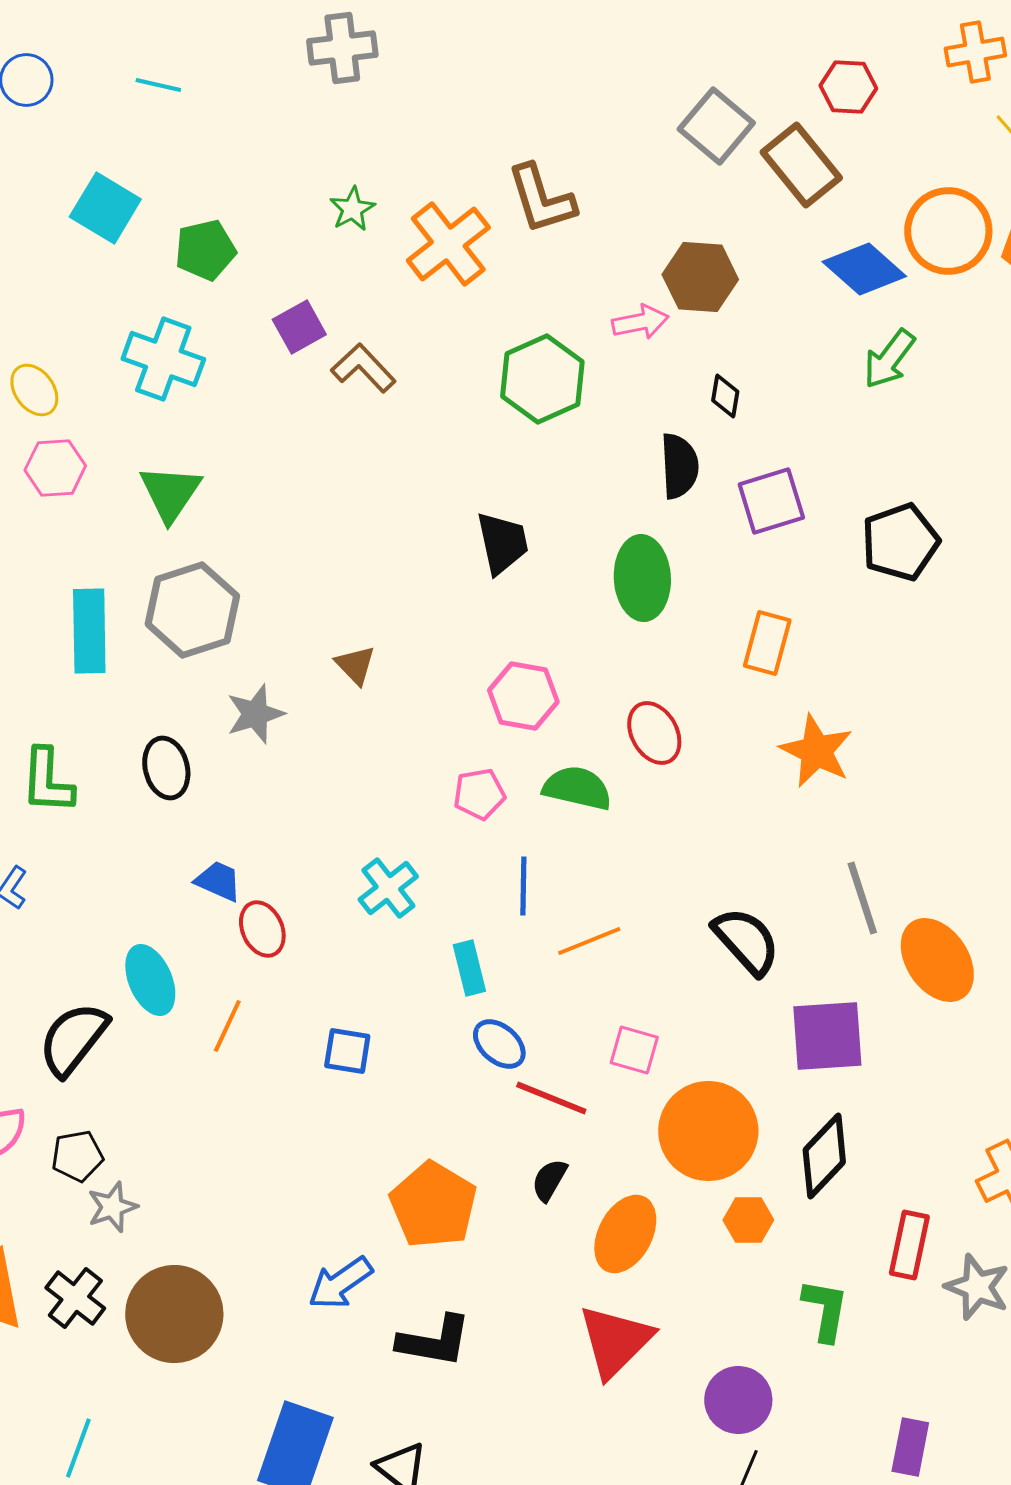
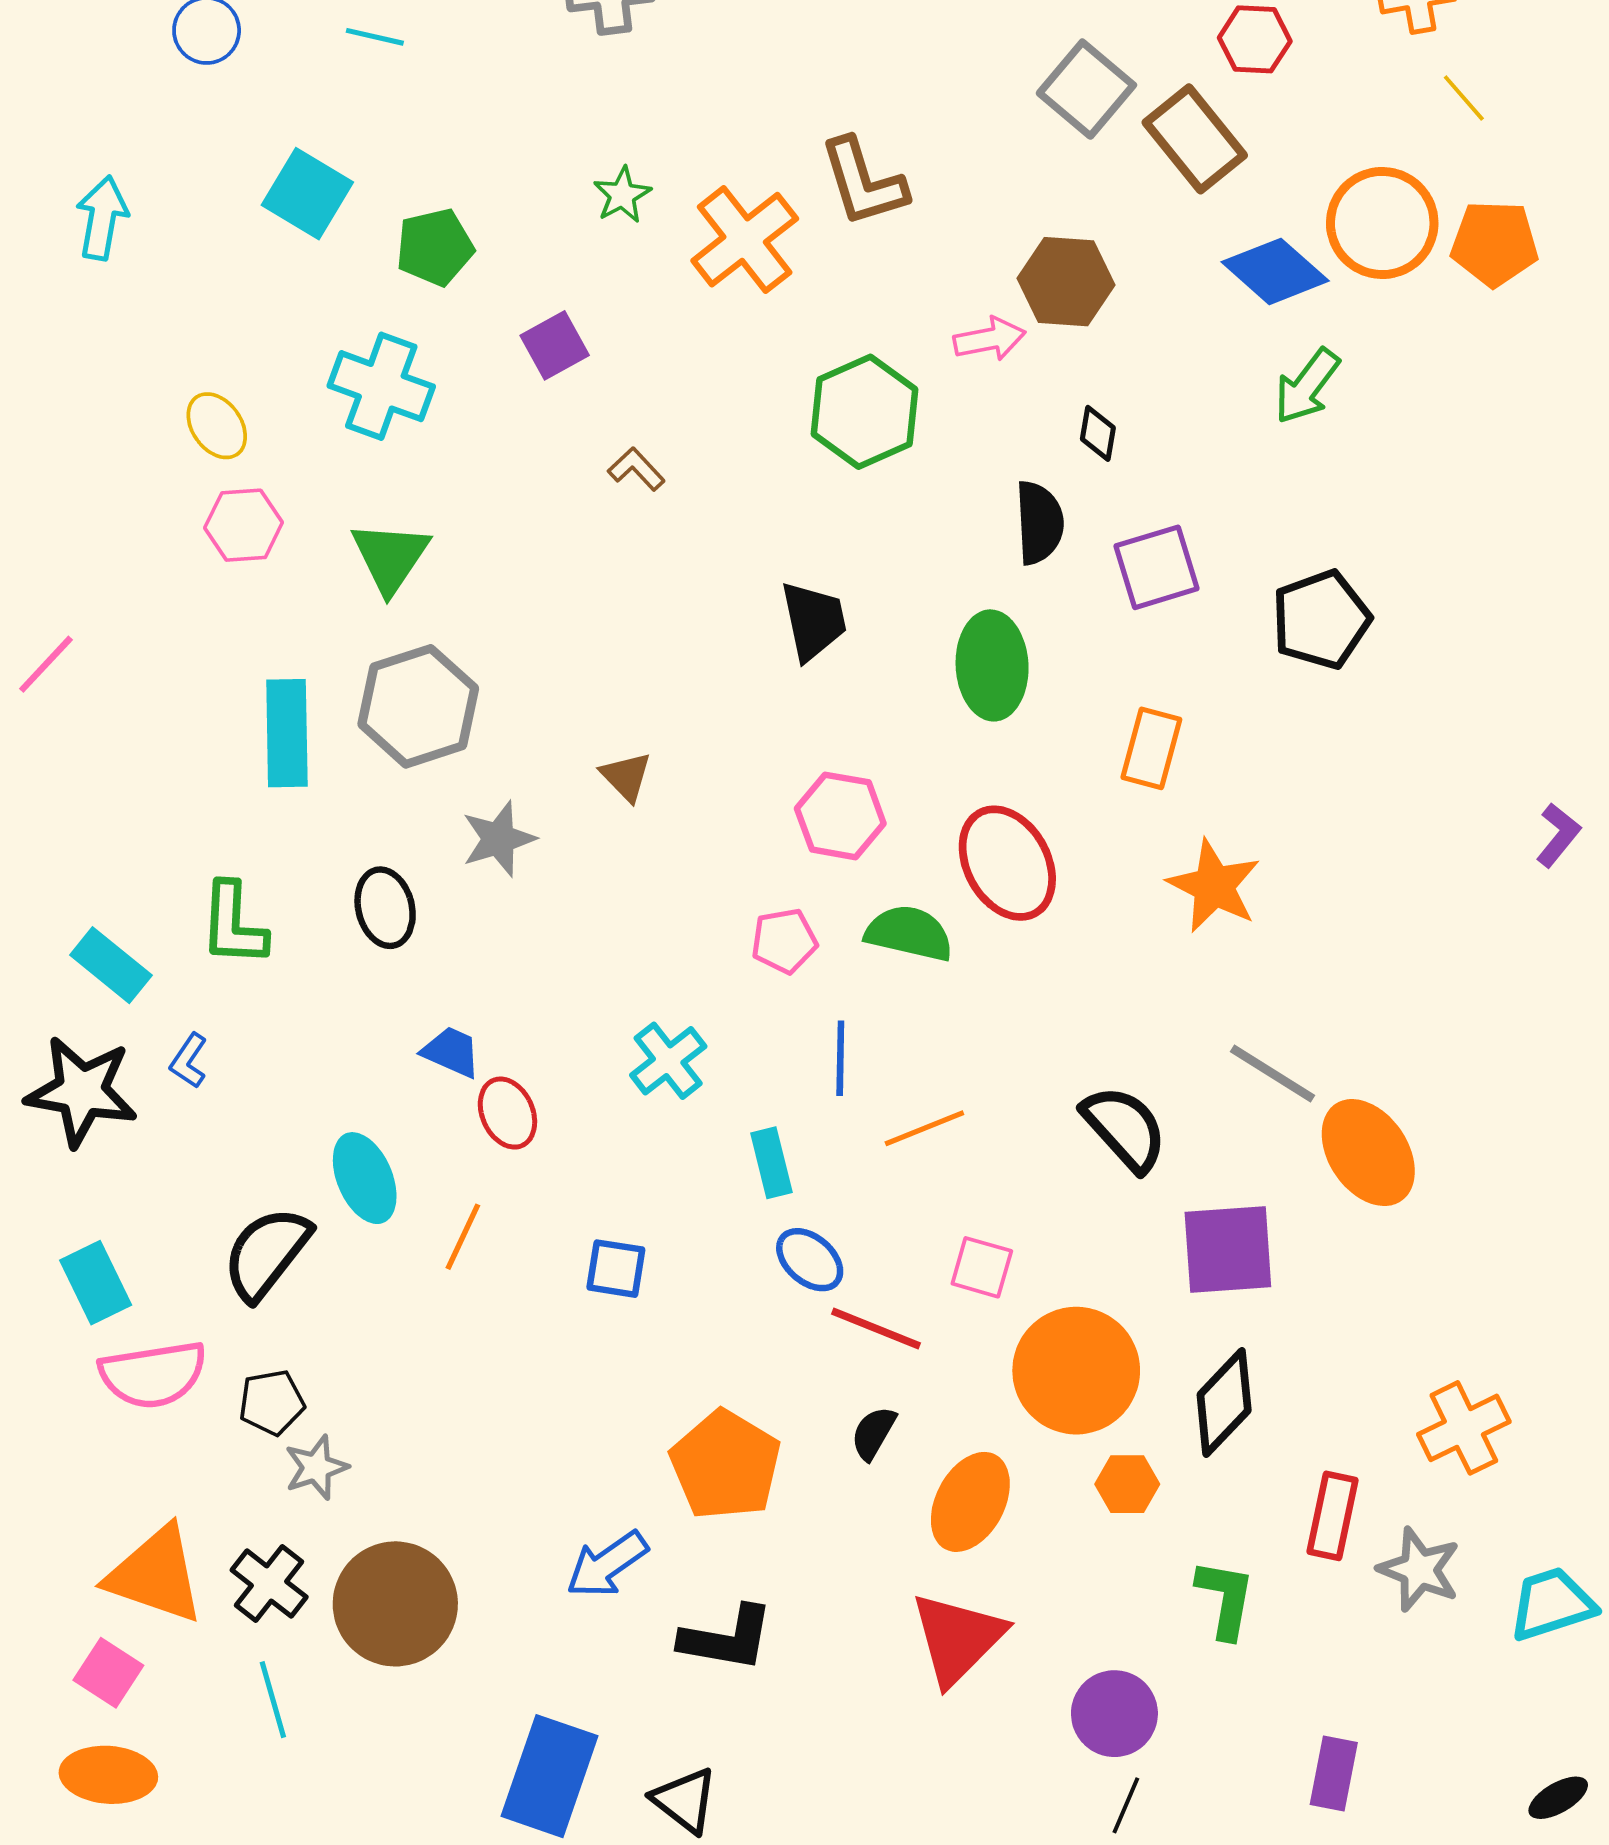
brown L-shape: (363, 368) -> (636, 469), moved, size x0.7
red ellipse: (654, 733) -> (1007, 863), size x1.4
gray line: (862, 898) -> (1273, 1073), turned -40
cyan line: (78, 1448) -> (273, 1700), moved, turned -36

